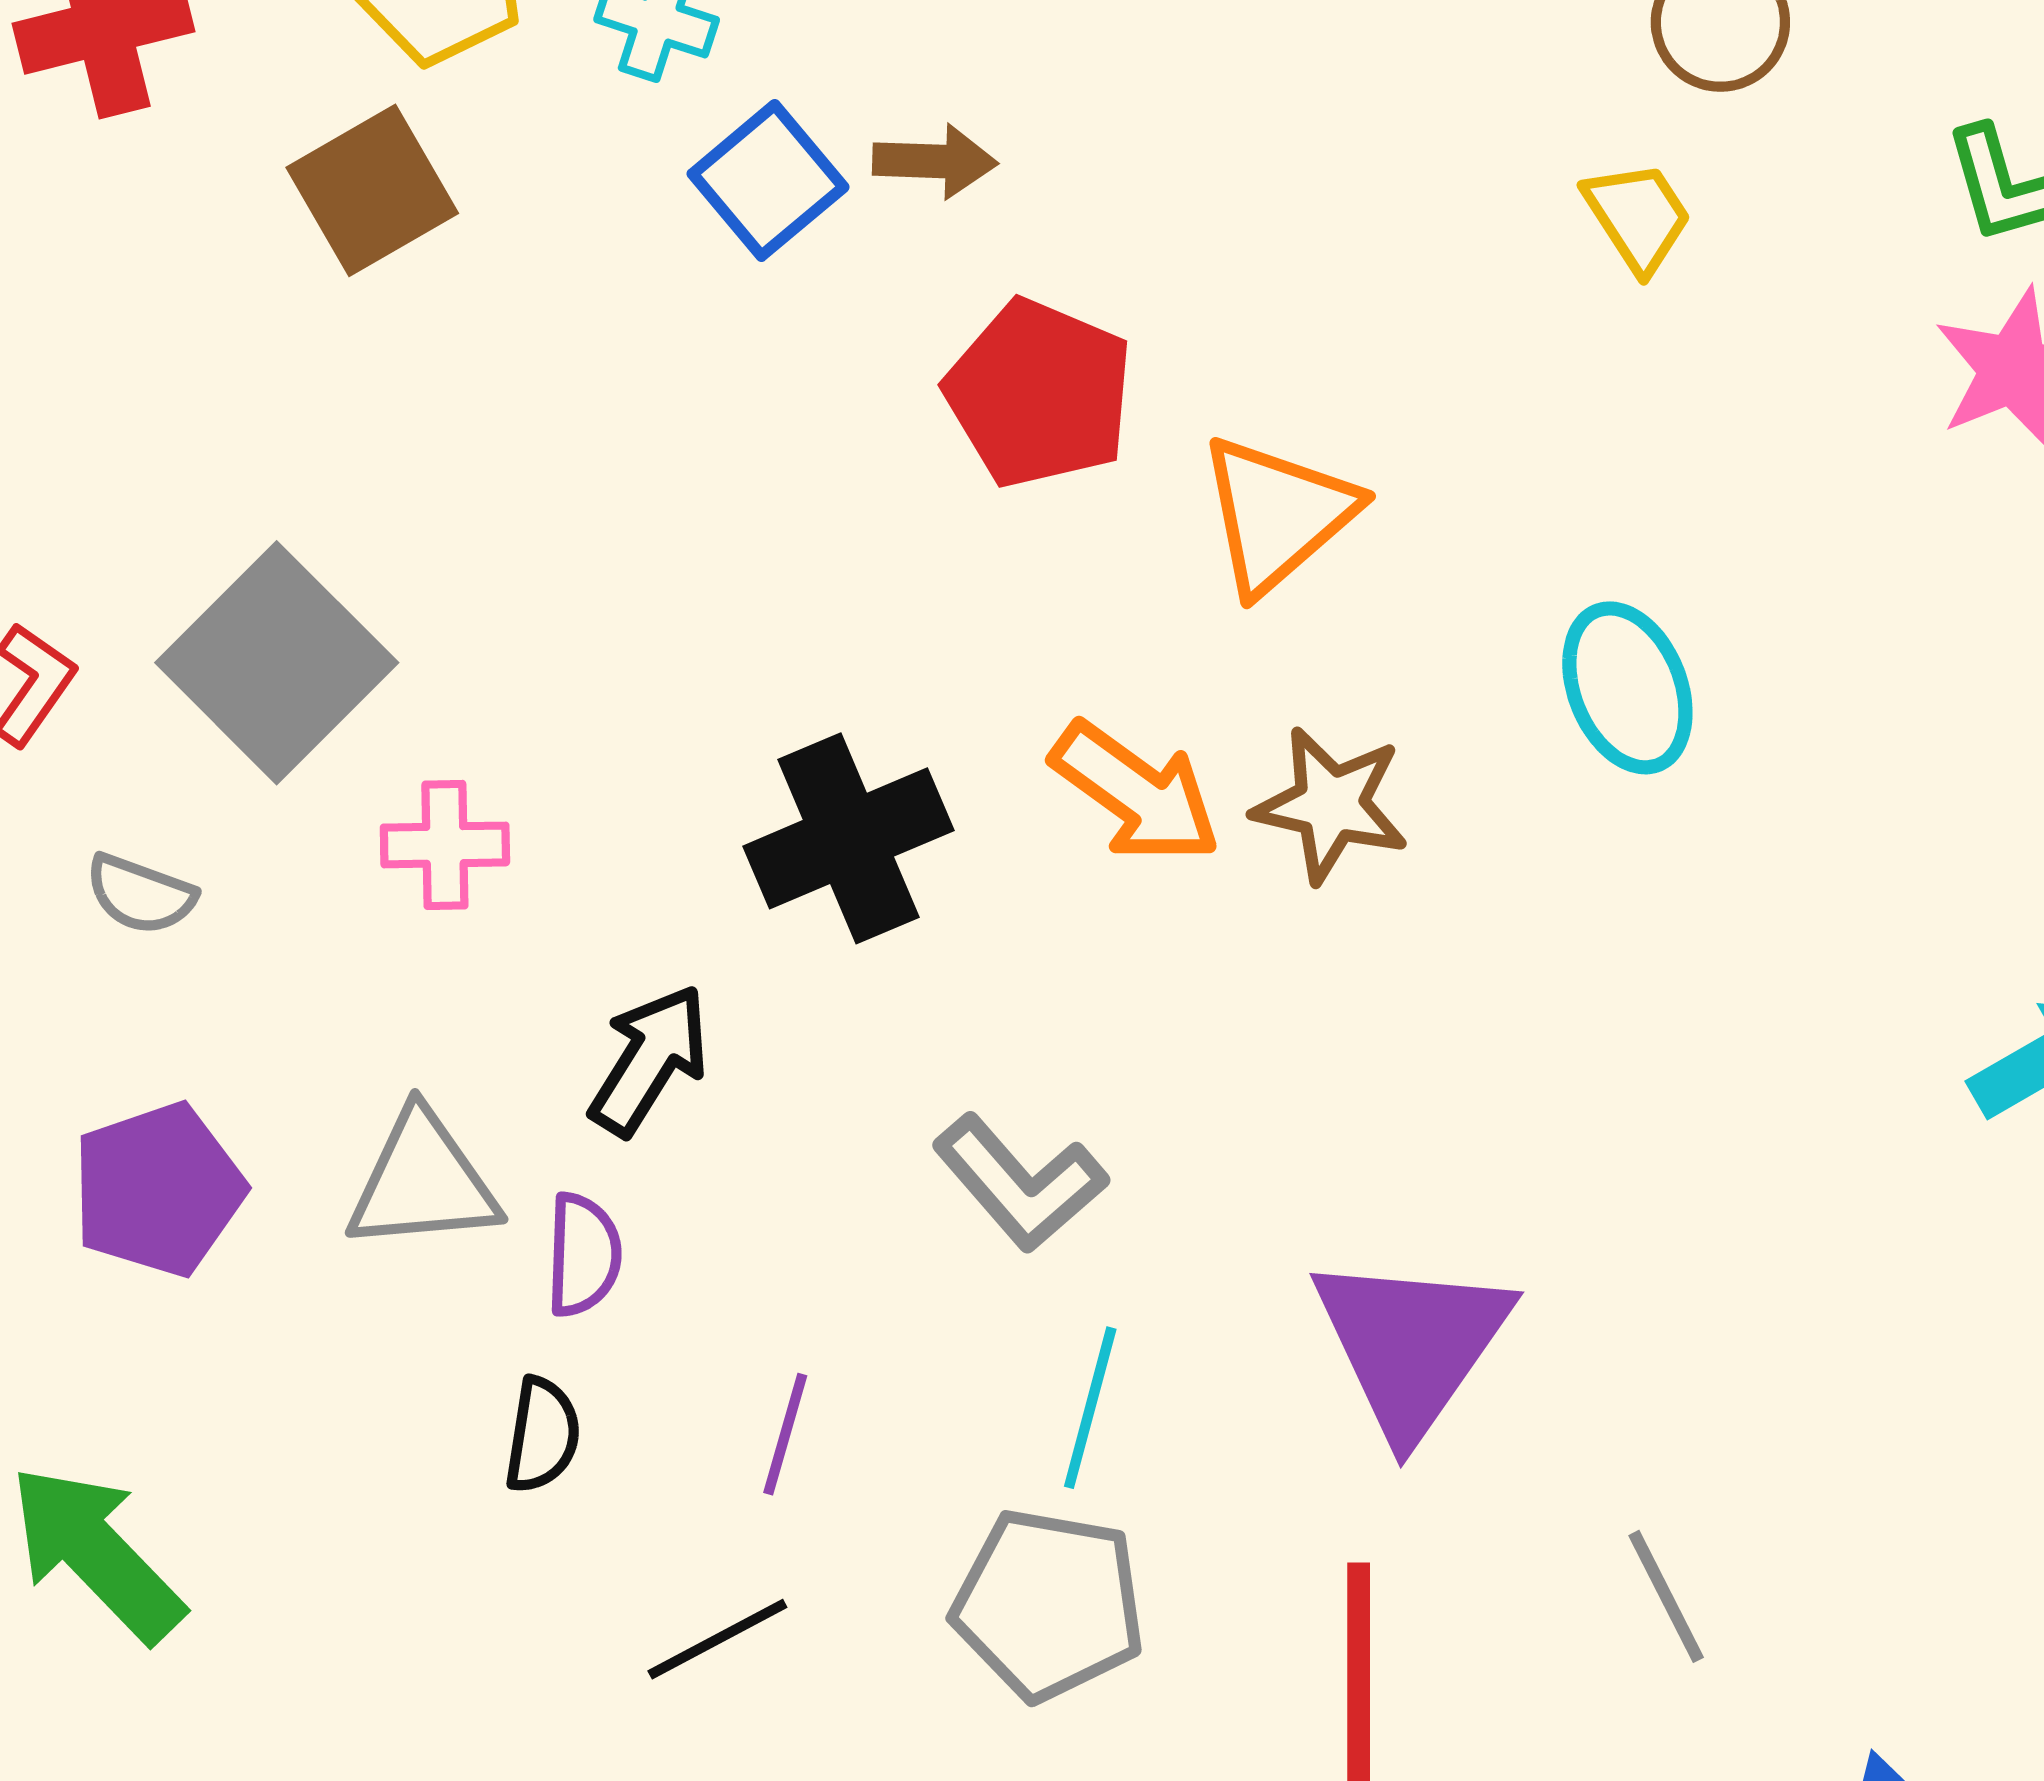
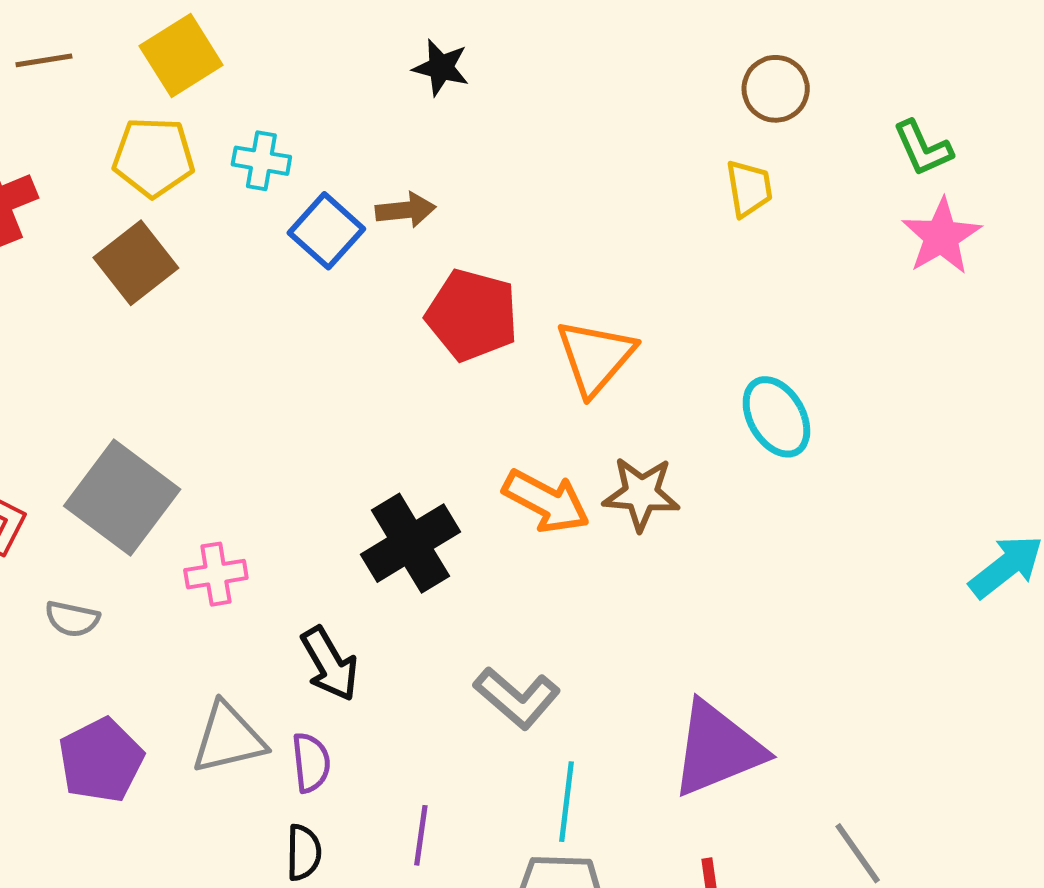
yellow trapezoid: (1638, 217) -> (749, 188), turned 32
black arrow: (649, 1060) -> (330, 664), turned 126
purple triangle: (1411, 1344) -> (717, 749), turned 41

